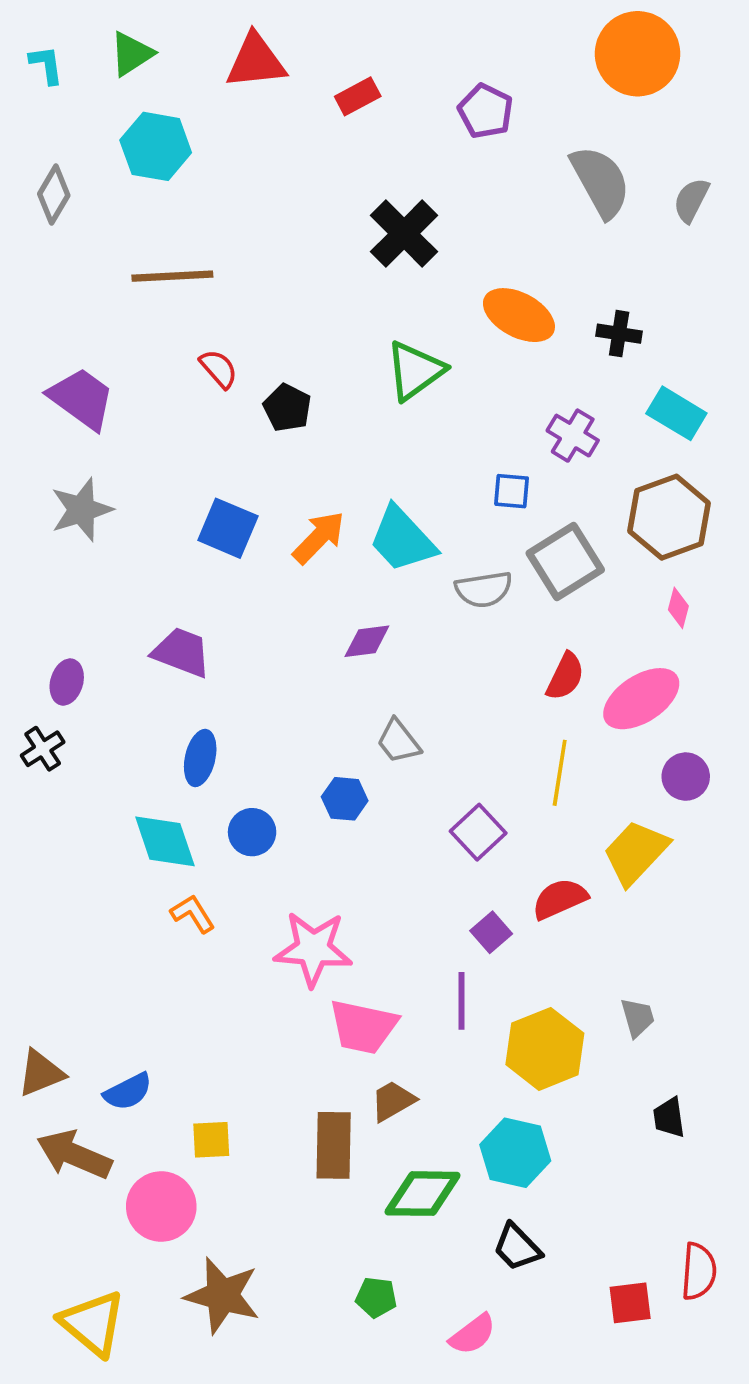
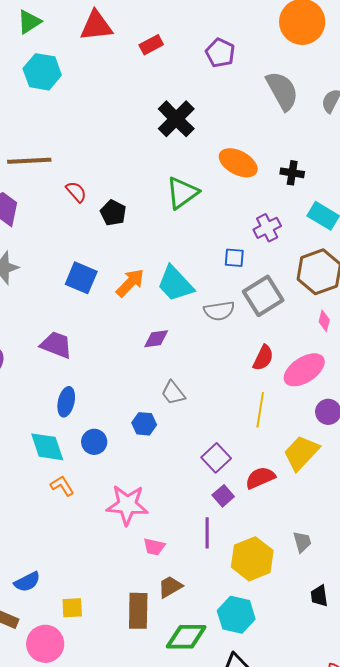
brown line: (172, 276) -> (29, 161), moved
purple cross: (573, 436) -> (267, 228), turned 32
purple square: (478, 832) -> (216, 458), moved
pink trapezoid: (363, 1027) -> (154, 547), size x0.6

